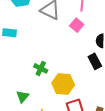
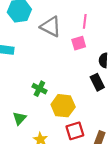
pink square: (77, 25) -> (79, 43), turned 32

